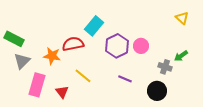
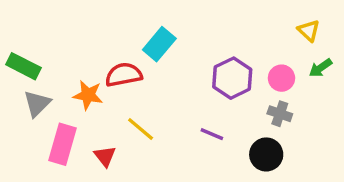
purple hexagon: (117, 46) -> (232, 78), moved
pink circle: (141, 46) -> (281, 78), moved
green arrow: (181, 56) -> (321, 68), moved

